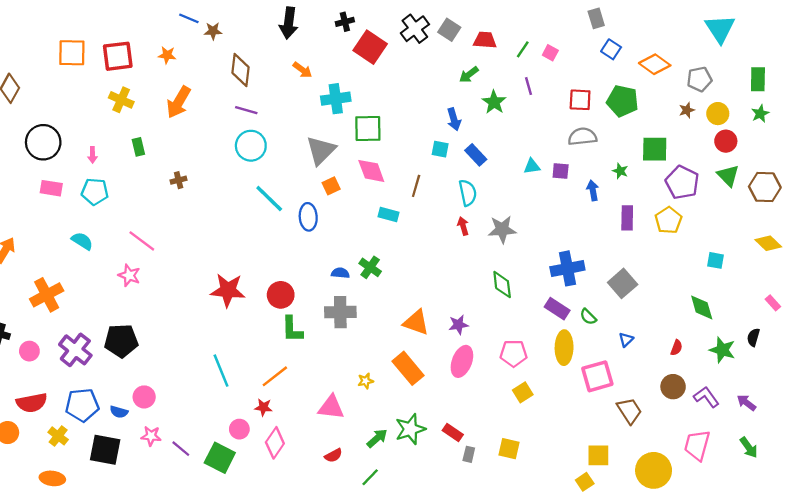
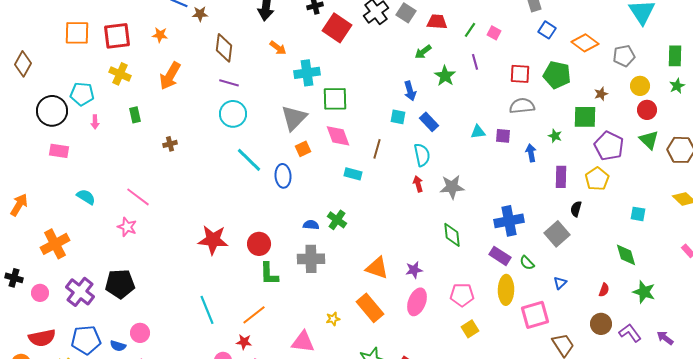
brown star: (687, 110) -> (601, 94), moved
cyan pentagon: (95, 192) -> (82, 94), moved
black semicircle: (753, 337) -> (576, 209), moved

